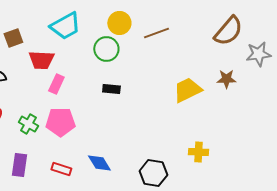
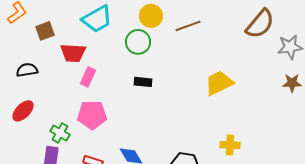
brown star: (226, 79) -> (292, 83), moved
green cross: (28, 124) -> (60, 133), moved

